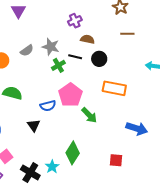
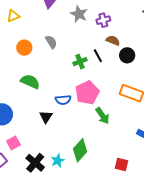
gray star: (51, 47) -> (79, 14), moved
gray semicircle: (27, 50) -> (51, 42), turned -96
black line: (75, 57) -> (98, 56), turned 40
black circle: (99, 59) -> (127, 55), moved

